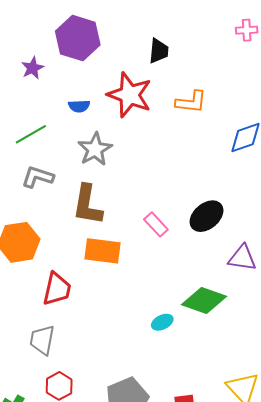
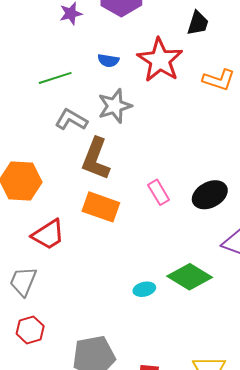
gray L-shape: (38, 177) -> (71, 120), moved
red trapezoid: (57, 289) -> (48, 235), turned 33

